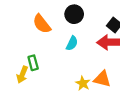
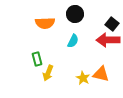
orange semicircle: (42, 24) -> (45, 23), turned -54
yellow arrow: (22, 75) -> (48, 73), moved

